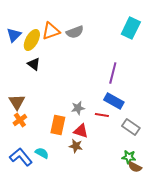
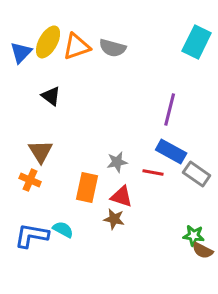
gray semicircle: (75, 32) -> (113, 48), turned 36
yellow ellipse: (32, 40) -> (48, 42), moved
brown triangle: (17, 102) -> (41, 152), moved
orange cross: (20, 120) -> (30, 180), turned -32
gray rectangle: (131, 127) -> (197, 174), moved
blue L-shape: (21, 157) -> (32, 236), turned -40

